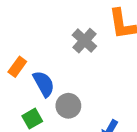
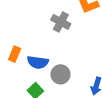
blue semicircle: (44, 84) -> (38, 62), turned 140

